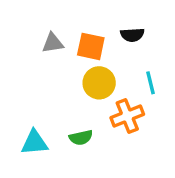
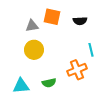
orange square: (91, 46) -> (52, 17), moved
yellow circle: (99, 83) -> (34, 50), moved

